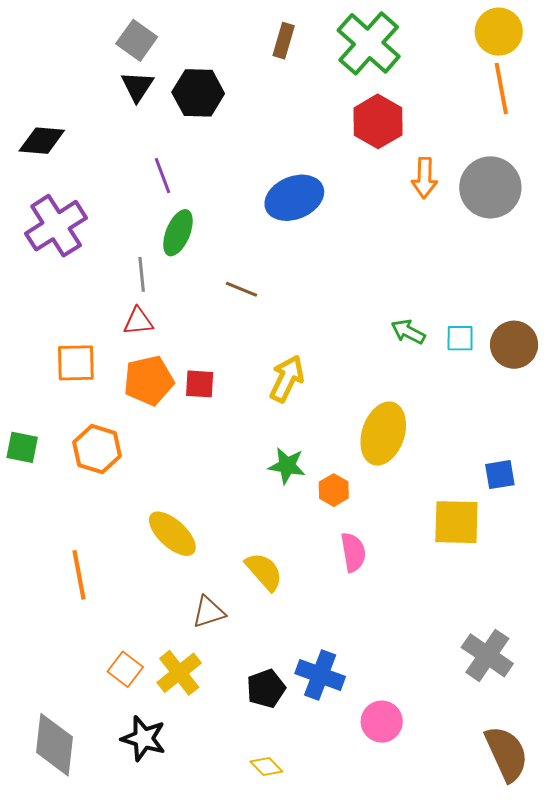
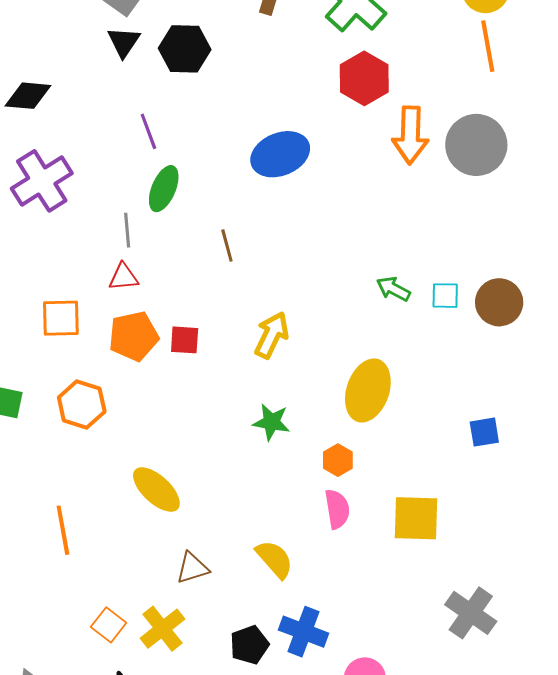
orange arrow: (424, 178) -> (410, 135), size x1.4
brown line: (241, 289) -> (227, 245), turned 52
orange hexagon: (334, 490) -> (338, 460), moved
yellow square: (456, 522) -> (416, 518), moved
yellow semicircle: (264, 571) -> (275, 559), moved

